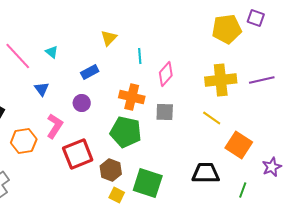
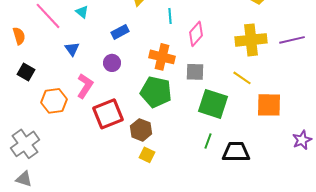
orange square: (239, 145) -> (269, 105), turned -32
purple star: (272, 167) -> (302, 140), moved
black trapezoid: (206, 173) -> (236, 152), moved
green square: (148, 183) -> (213, 104), moved
green line: (243, 190) -> (208, 141), moved

